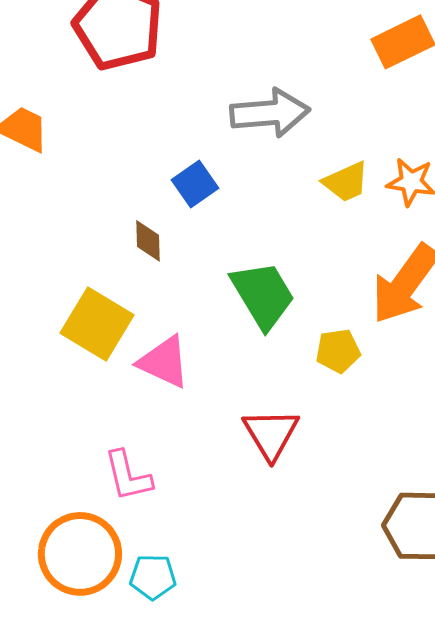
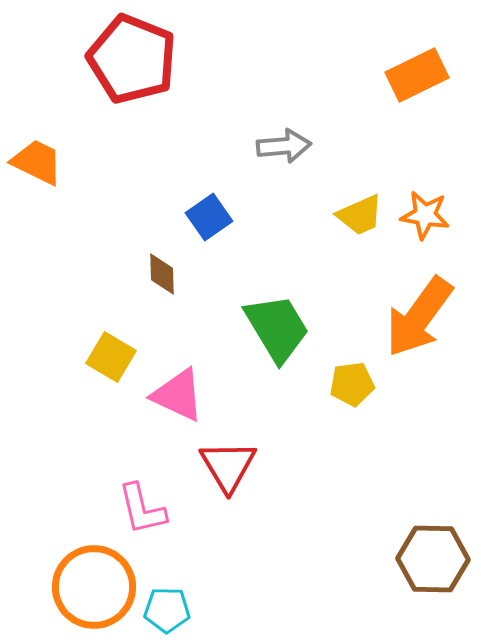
gray arrow: (270, 113) -> (284, 146), size x0.7
yellow square: (97, 324) -> (111, 357), size x0.7
red triangle: (271, 434) -> (228, 466), moved

